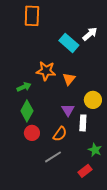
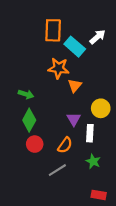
orange rectangle: (32, 16) -> (53, 30), moved
orange star: (46, 71) -> (58, 68), moved
green arrow: (24, 87) -> (26, 94), turned 40
green star: (95, 150) -> (93, 161), moved
red rectangle: (85, 171) -> (99, 195), moved, turned 48

